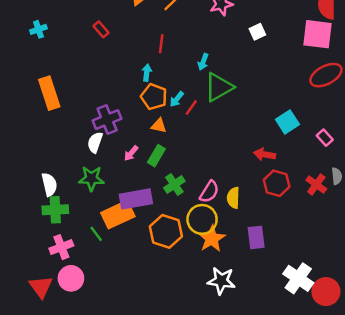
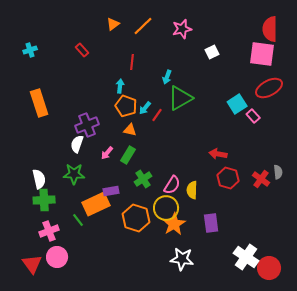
cyan square: (287, 122) -> (237, 104), moved
pink rectangle: (325, 138) -> (253, 116), moved
purple rectangle: (136, 199) -> (111, 191), size x0.6

